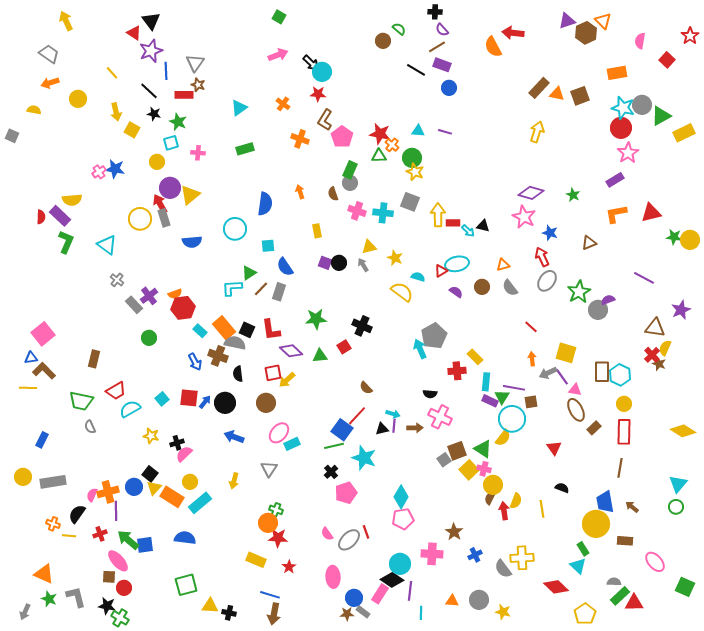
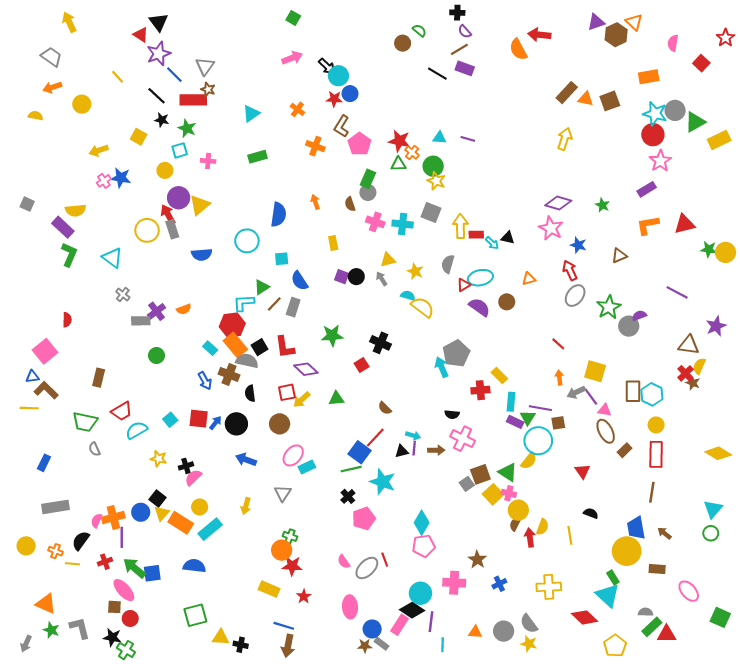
blue line: (166, 71) -> (174, 75), turned -42
blue circle: (449, 88) -> (350, 94), moved
red rectangle: (184, 95) -> (193, 100), size x1.4
yellow arrow: (116, 112) -> (99, 150), moved, turned 84
gray square: (12, 136) -> (27, 204), moved
red semicircle: (41, 217) -> (67, 320), moved
cyan semicircle: (418, 277) -> (408, 296), moved
gray semicircle: (510, 288) -> (448, 264), moved, turned 54
purple semicircle: (456, 292) -> (479, 307), size x1.5
gray rectangle: (134, 305) -> (141, 321), turned -48
red hexagon: (183, 308) -> (232, 325), moved
black square: (247, 330) -> (260, 347), turned 35
green triangle: (320, 356) -> (336, 399), moved
yellow circle: (23, 477) -> (26, 546), moved
cyan triangle: (578, 566) -> (608, 595), size x1.4
gray semicircle: (503, 569) -> (529, 624), moved

